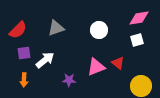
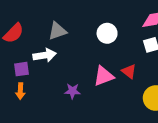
purple square: (24, 53) -> (22, 69), moved
white arrow: (45, 60) -> (45, 55), moved, turned 30

